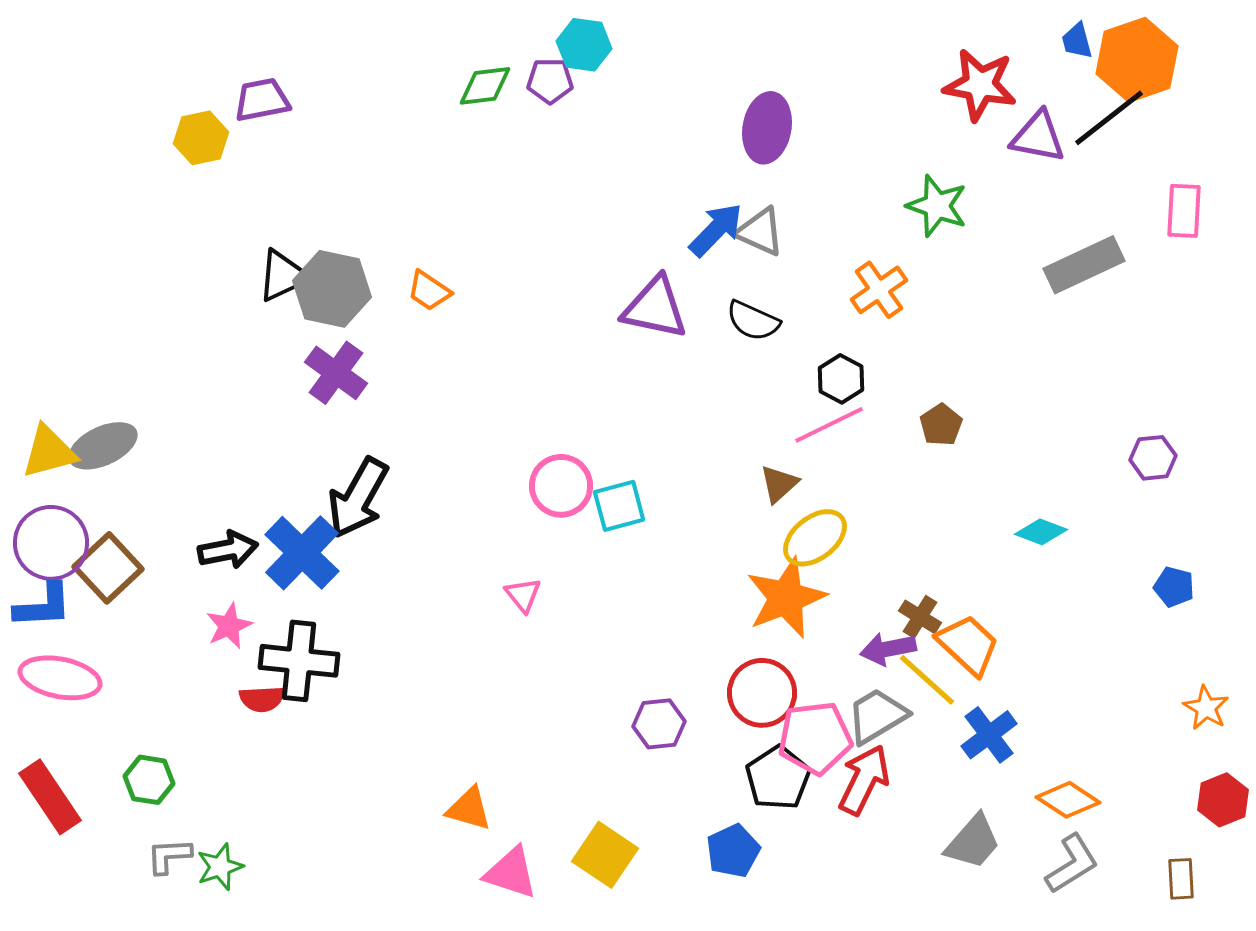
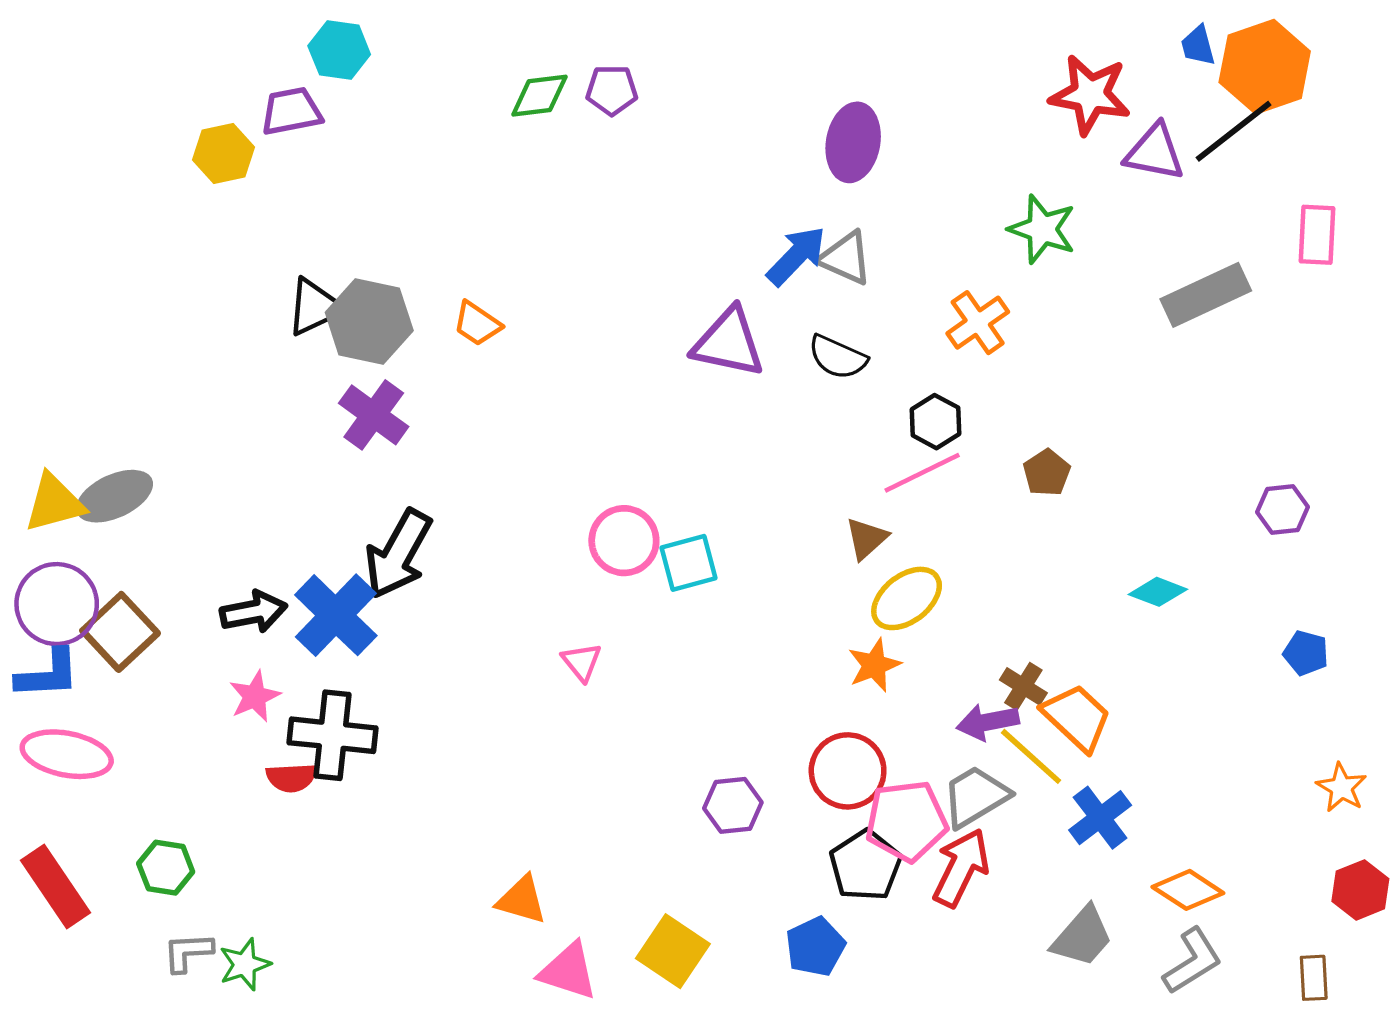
cyan hexagon: (584, 45) -> (339, 50), moved
orange star: (786, 598) -> (874, 665), size x0.6

